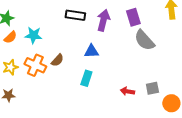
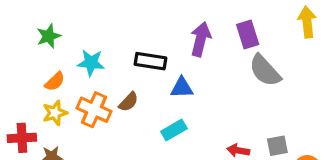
black rectangle: (75, 15) -> (150, 61), moved
orange semicircle: (10, 37) -> (55, 81), moved
cyan rectangle: (86, 78) -> (174, 130), turned 42

